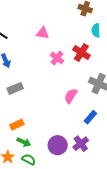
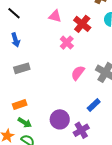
red cross: (81, 53) -> (82, 24), moved
pink semicircle: (71, 96) -> (78, 73), moved
purple circle: (58, 145) -> (60, 119), moved

